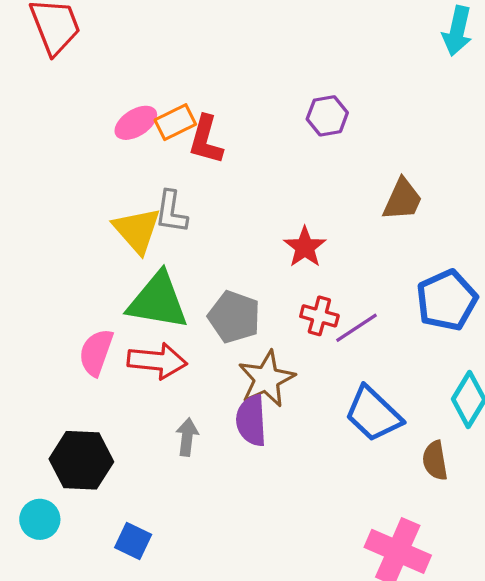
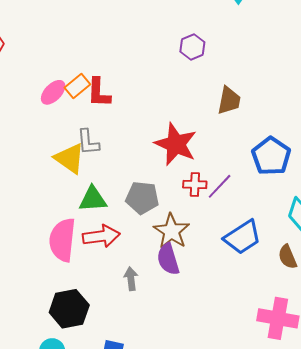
purple hexagon: (327, 116) -> (192, 47), moved
red star: (305, 247) -> (176, 144), size x1.6
green triangle: (158, 301) -> (93, 199), size x0.7
pink semicircle: (96, 352) -> (62, 240), size x1.4
blue trapezoid: (373, 414) -> (243, 237), turned -63

